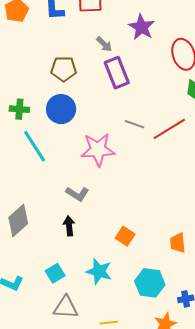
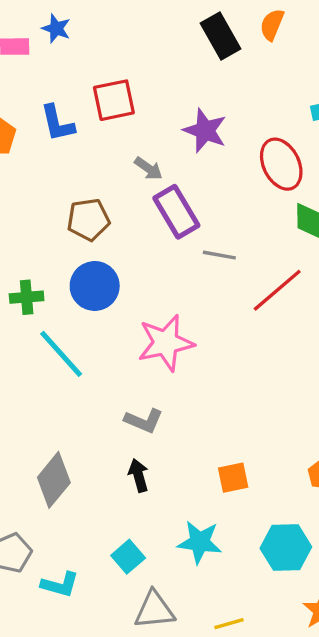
gray line: (135, 124) -> (219, 255), moved
orange square: (125, 236) -> (233, 478), turned -36

